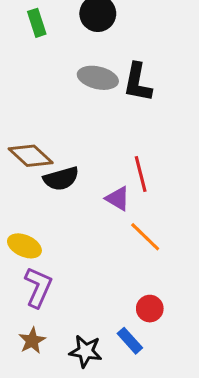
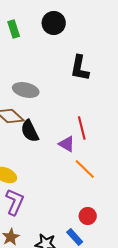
gray ellipse: (98, 78) -> (26, 90), moved
black semicircle: (61, 179) -> (30, 131), turned 80

